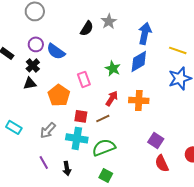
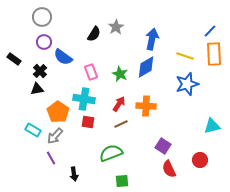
purple circle: (36, 44) -> (44, 42), moved
pink rectangle: (84, 79) -> (91, 72), moved
orange pentagon: (59, 95) -> (58, 112), moved
brown line: (103, 118) -> (121, 124), moved
cyan rectangle: (14, 127) -> (33, 130), moved
cyan cross: (77, 138) -> (84, 99), moved
purple line: (44, 162) -> (51, 158), moved
green square: (106, 175) -> (122, 181), moved, turned -32

